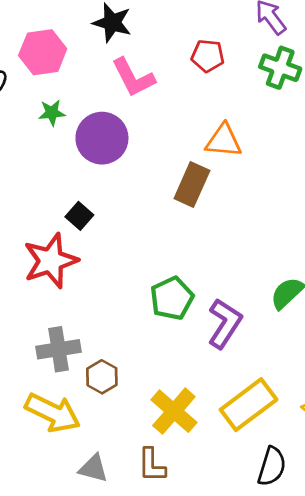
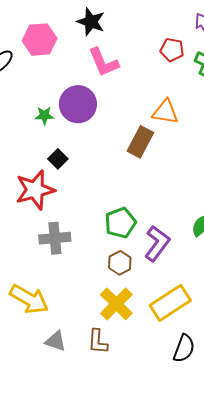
red pentagon: (208, 56) -> (172, 50), moved
green star: (52, 113) -> (44, 115), moved
gray cross: (59, 349) -> (55, 238), moved
brown hexagon: (102, 377) -> (120, 263), moved

